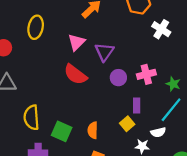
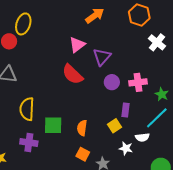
yellow ellipse: (36, 27) -> (23, 24), moved
green square: (62, 131) -> (53, 125), turned -30

